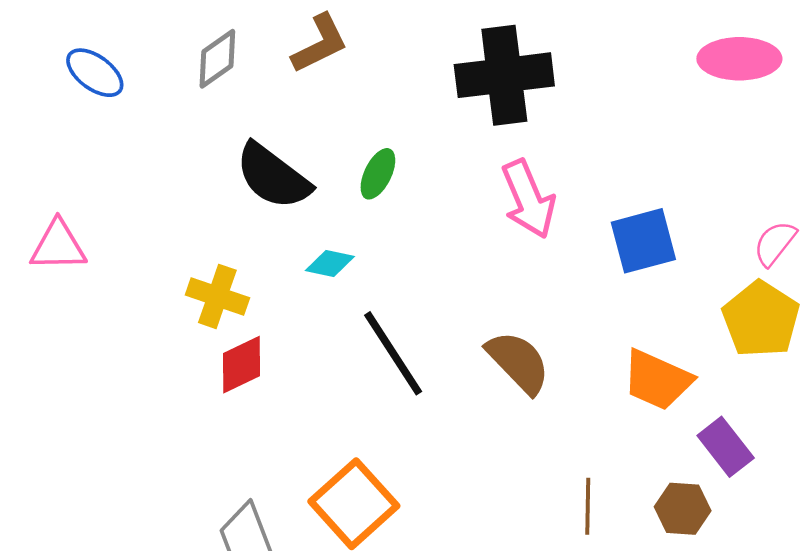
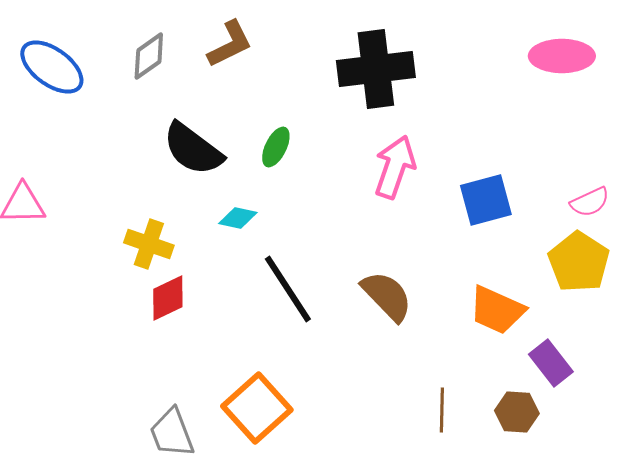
blue ellipse: (95, 73) -> (52, 67), size x1.4
pink arrow: (528, 199) -> (395, 167), turned -138
pink semicircle: (775, 243) -> (590, 202), turned -153

